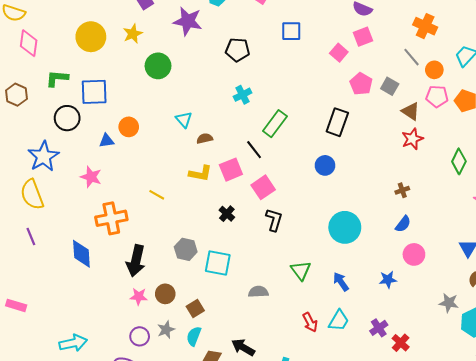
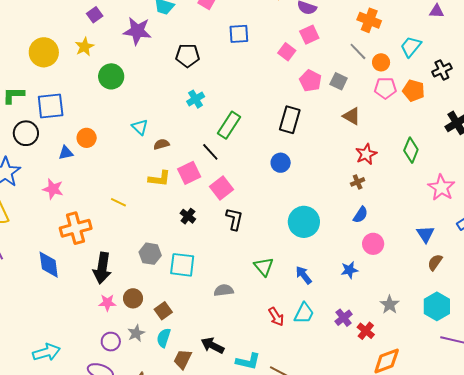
brown triangle: (411, 111) -> (352, 116), moved
red star: (412, 139) -> (366, 154), moved
gray star: (449, 303) -> (390, 305), moved, turned 30

